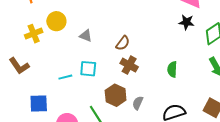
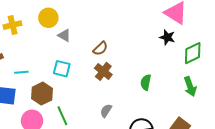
yellow circle: (56, 21) -> (48, 18), moved
cyan line: (65, 77) -> (21, 72), moved
brown hexagon: (116, 95) -> (42, 94), moved

